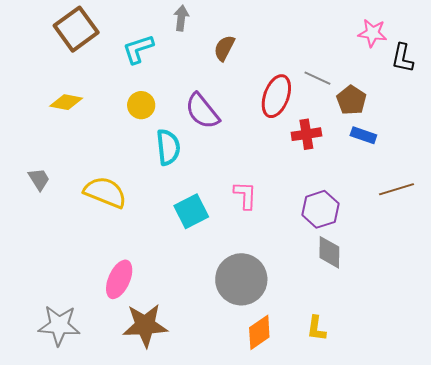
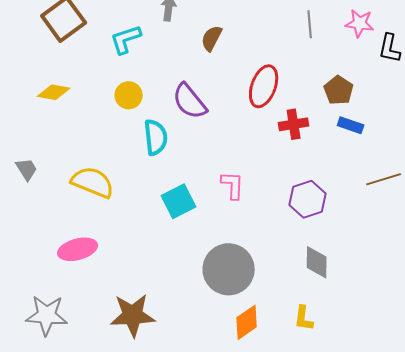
gray line: (317, 78) -> (310, 24), moved, turned 60
gray diamond: (329, 252) -> (317, 262), moved
pink ellipse: (119, 279) -> (78, 249), moved, turned 51

